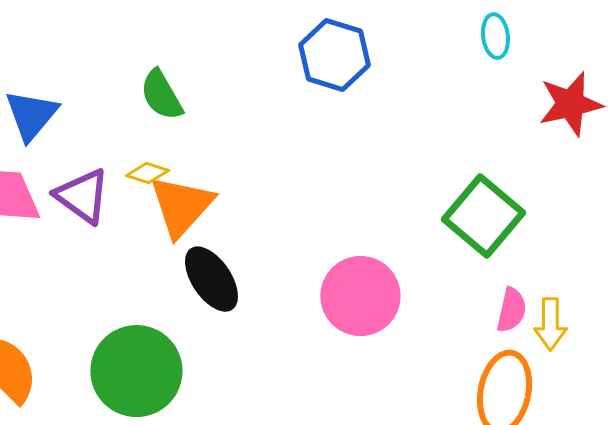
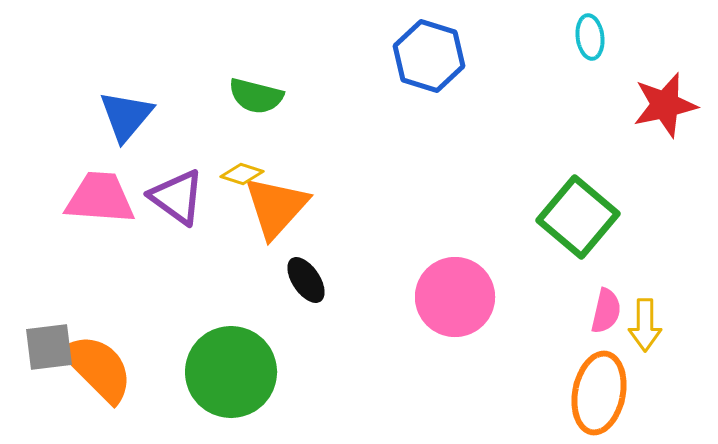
green semicircle: (161, 95) -> (256, 96), turned -46
black ellipse: (211, 279) -> (306, 280), size x0.7

